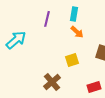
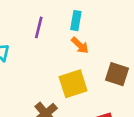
yellow square: (72, 60) -> (73, 84), size x1.5

